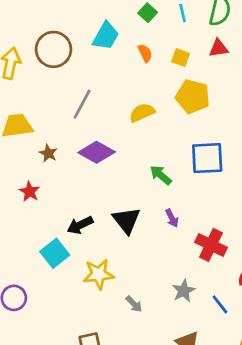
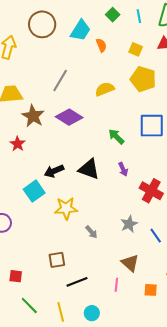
brown circle: (54, 49) -> (42, 24), moved
orange semicircle: (145, 53) -> (101, 45), moved
brown star: (48, 153) -> (33, 116), size x1.6
black triangle: (126, 220) -> (89, 169), turned -35

